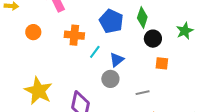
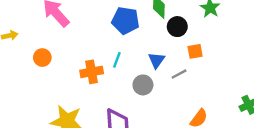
orange cross: (74, 35) -> (92, 72), moved
blue triangle: (117, 60) -> (157, 60), moved
gray line: (143, 93) -> (179, 74), moved

